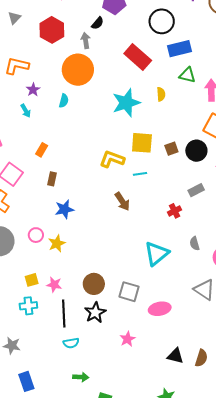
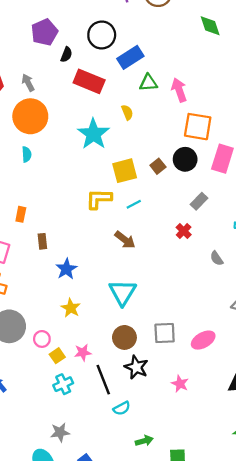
black semicircle: (98, 23) -> (66, 55), moved
pink circle: (36, 235) -> (42, 339), moved
cyan triangle: (156, 254) -> (123, 292), moved

